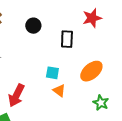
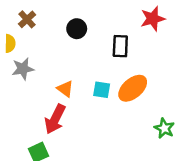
orange ellipse: (91, 71) -> (133, 88), moved
orange triangle: (59, 91) -> (65, 89), moved

